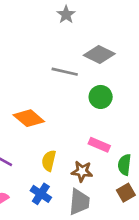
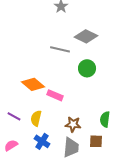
pink rectangle: (99, 145) -> (55, 95), moved
yellow semicircle: (49, 161) -> (36, 118), moved
brown square: (126, 193) -> (96, 141), moved, turned 32

